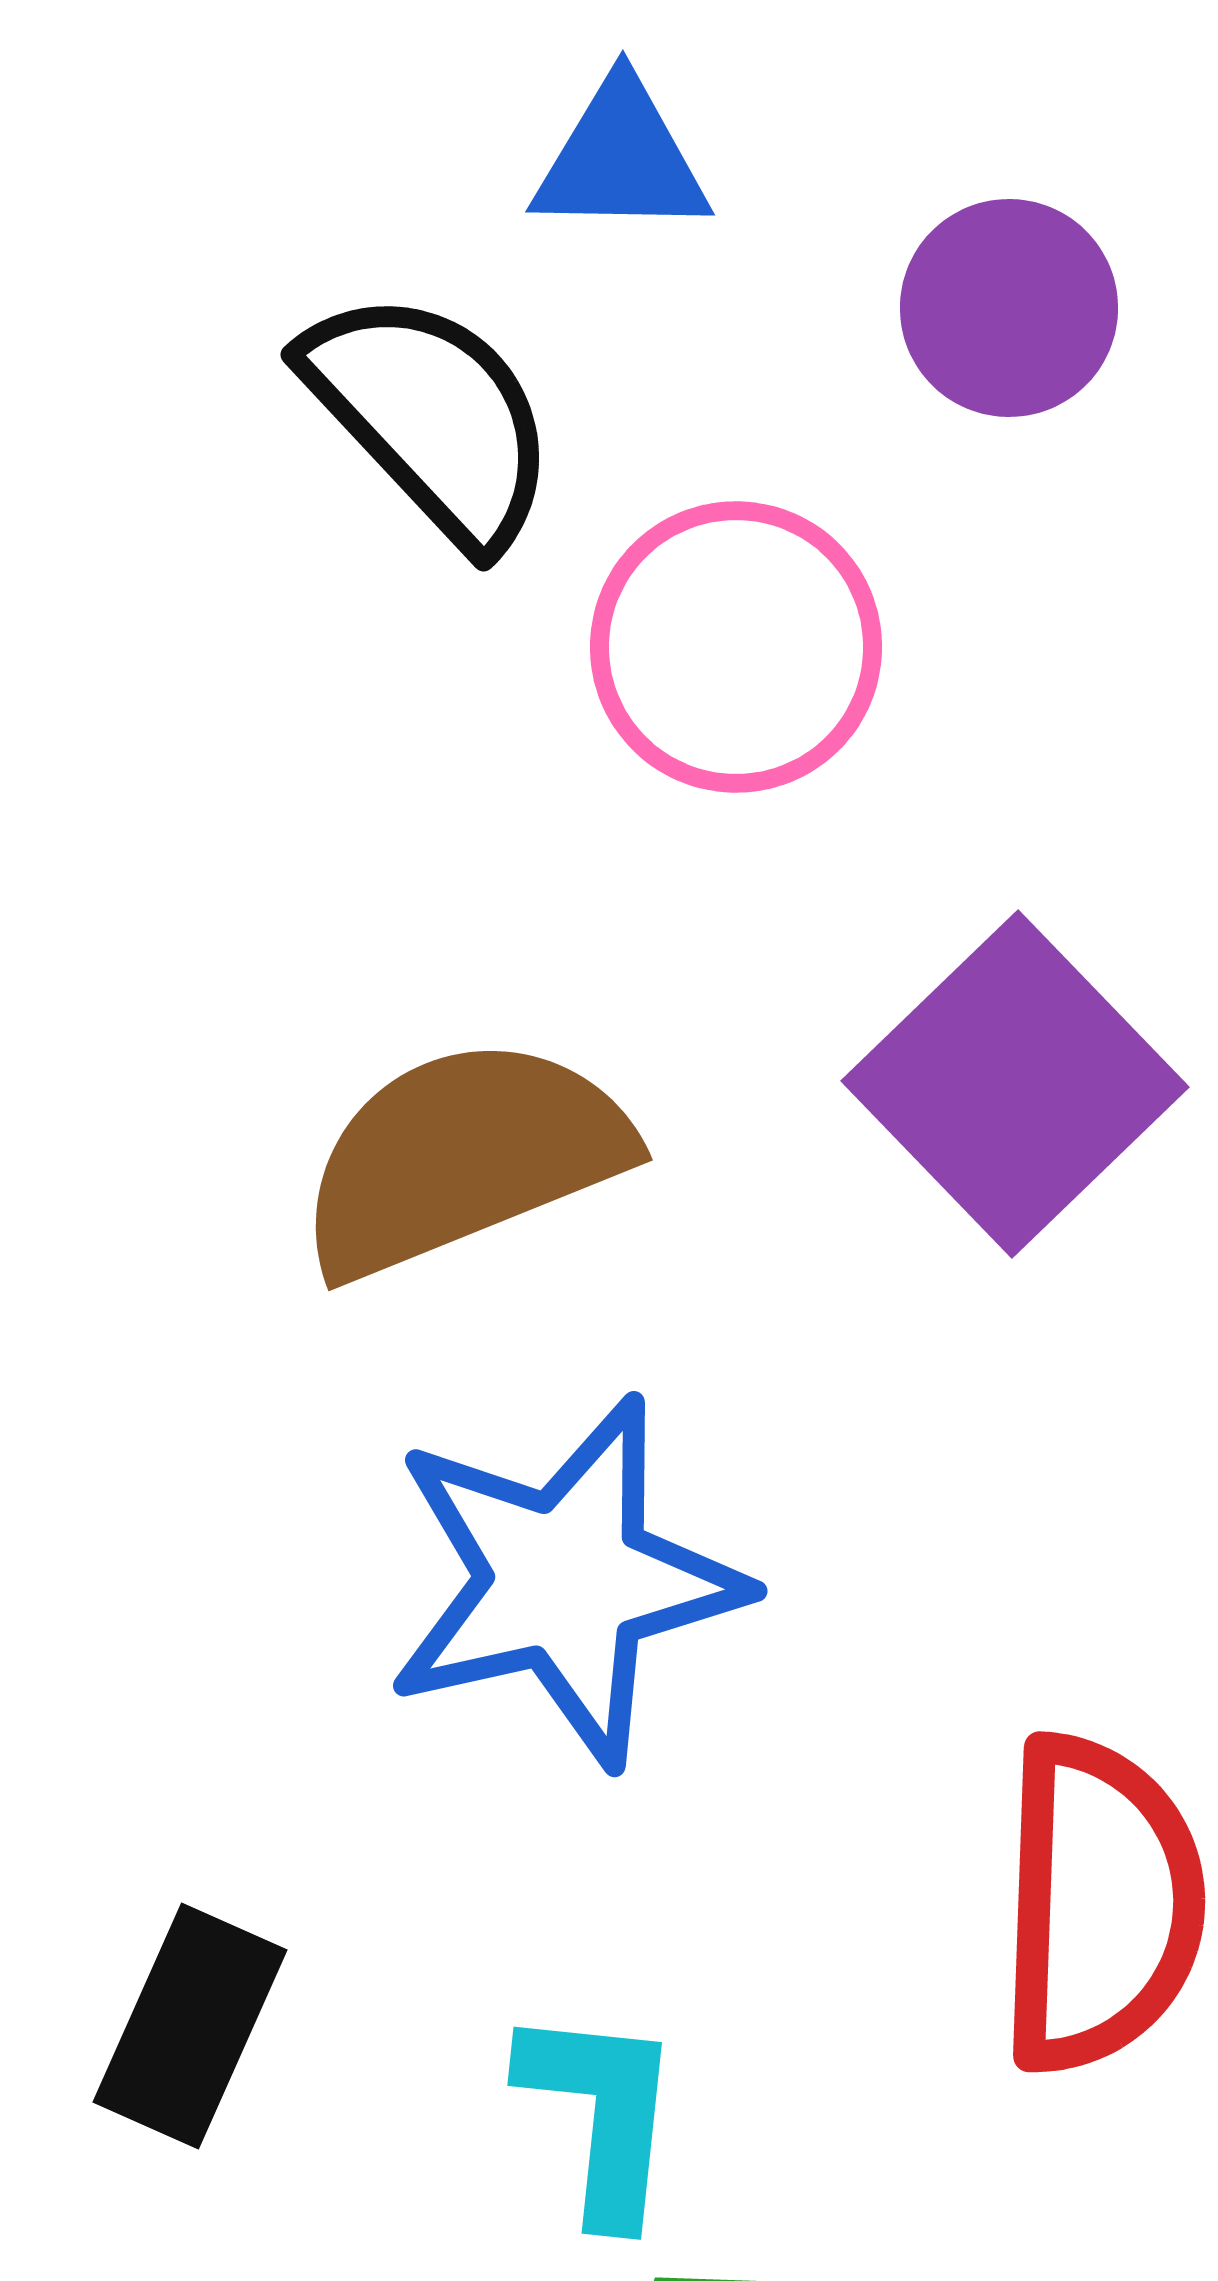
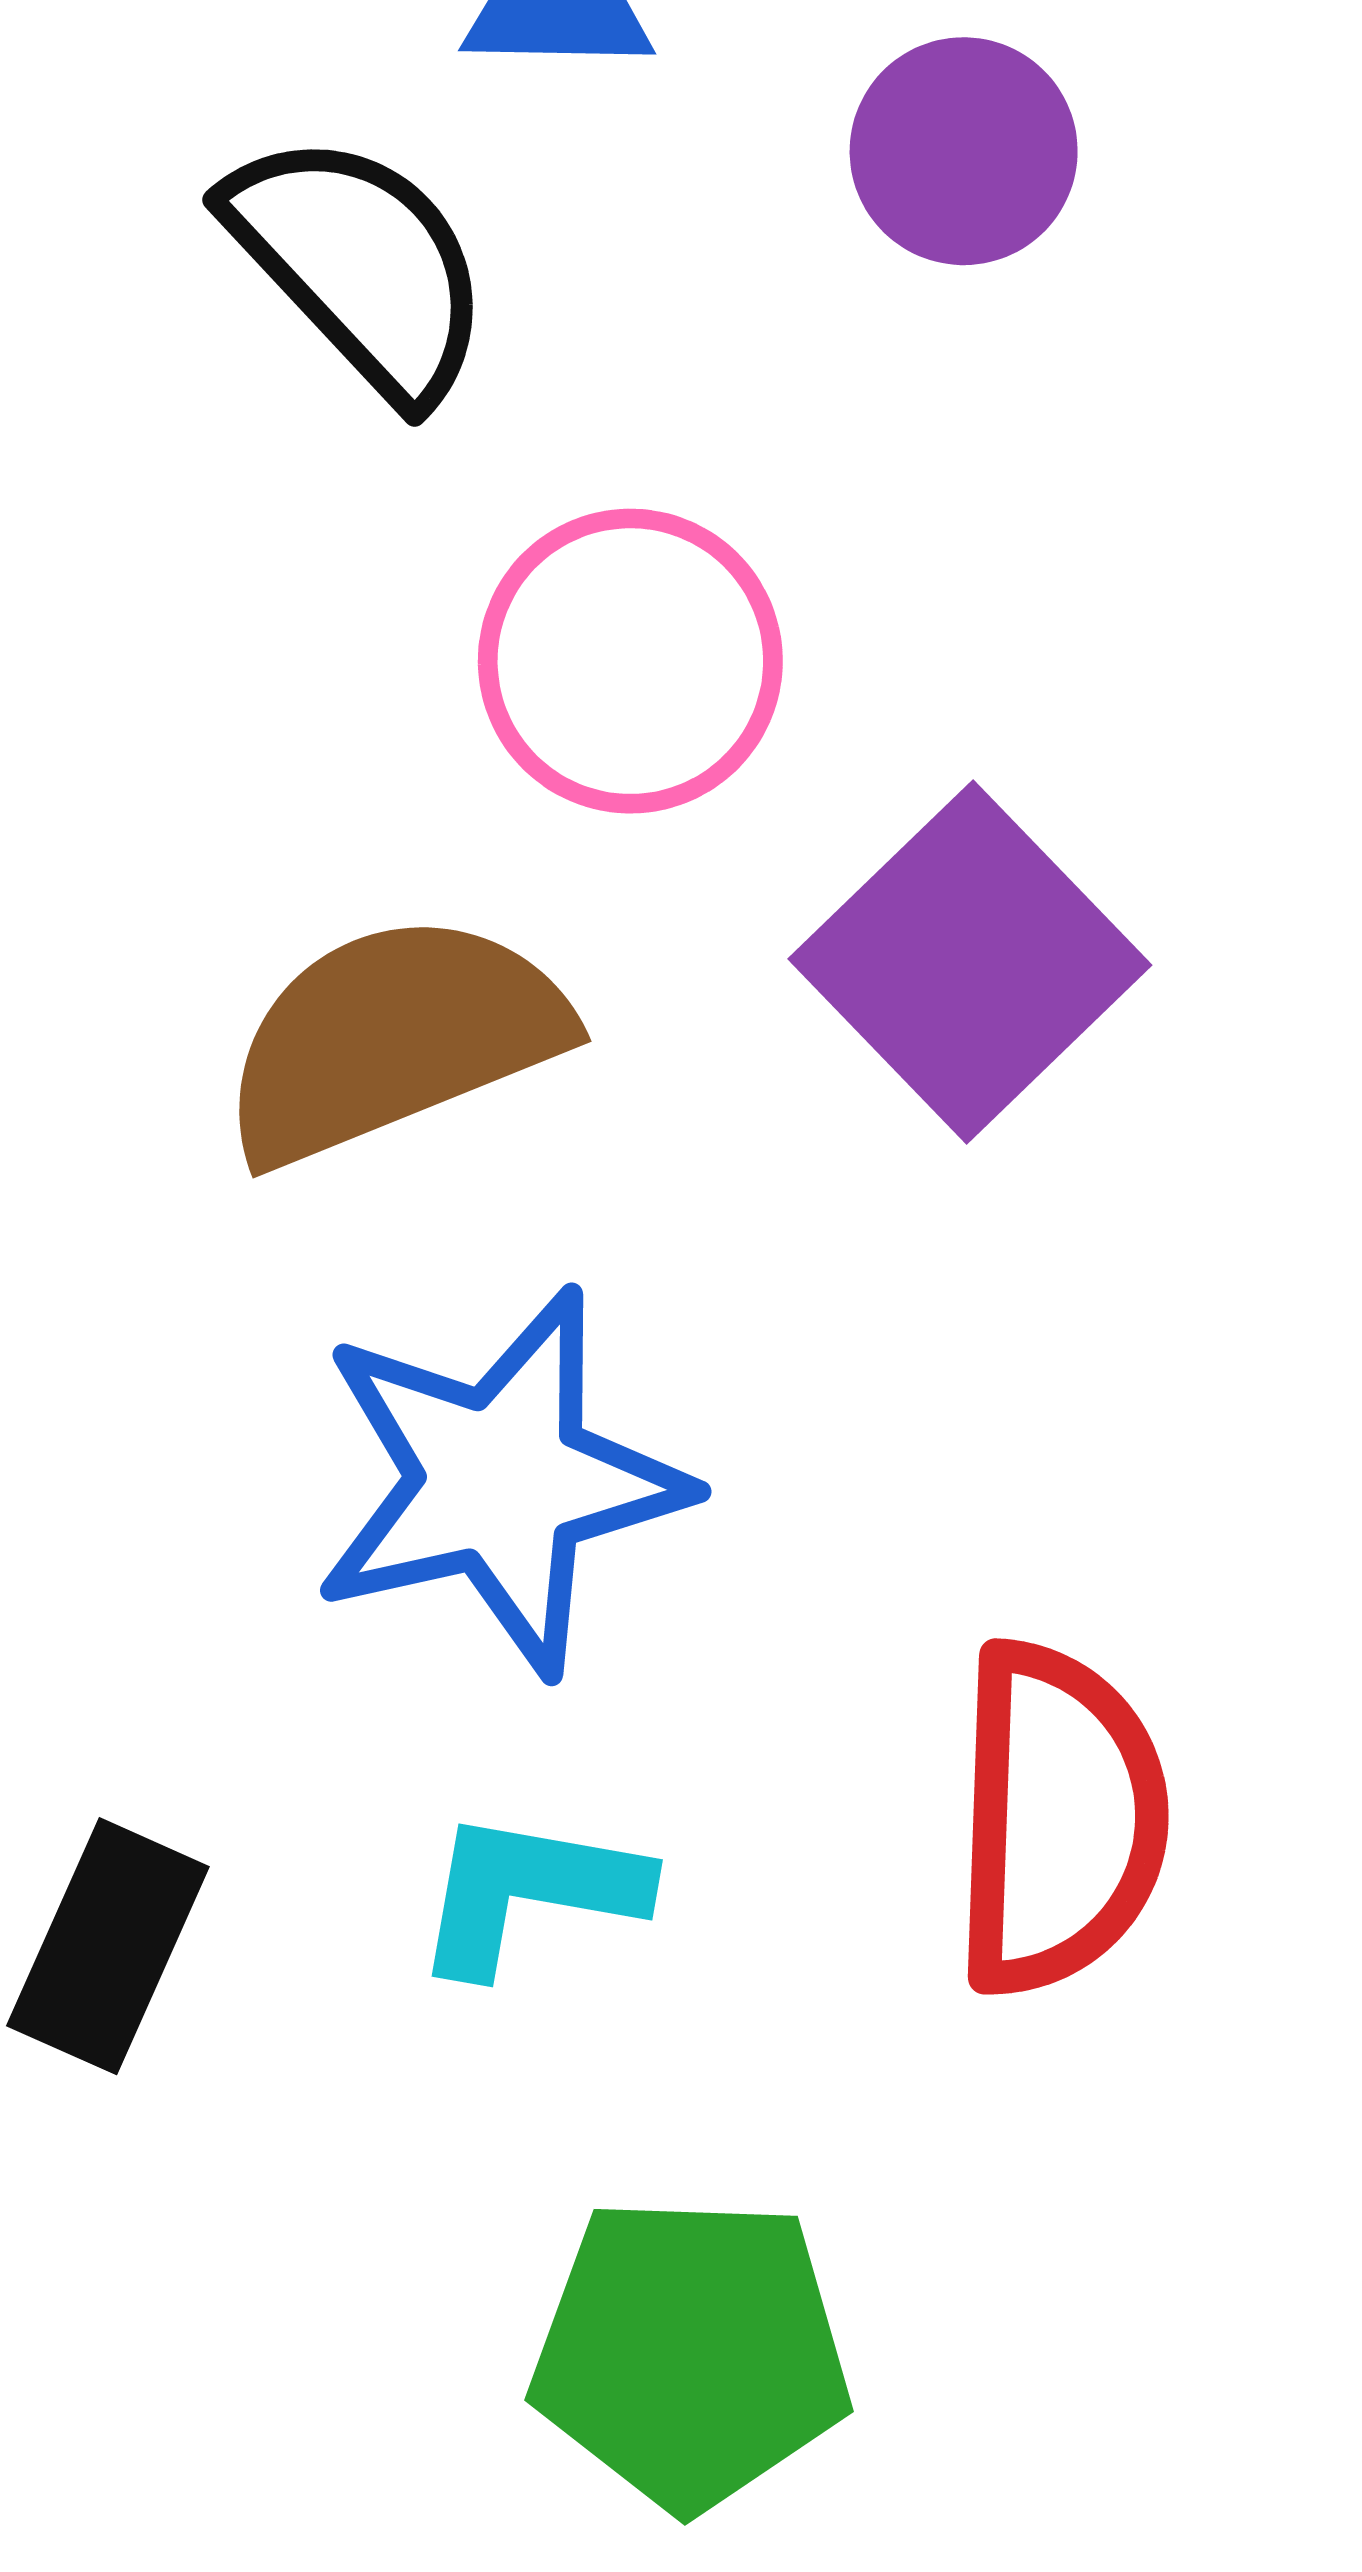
pink circle: (736, 647) -> (630, 661), moved
cyan L-shape: (601, 2114) -> (529, 1892), moved, turned -86

